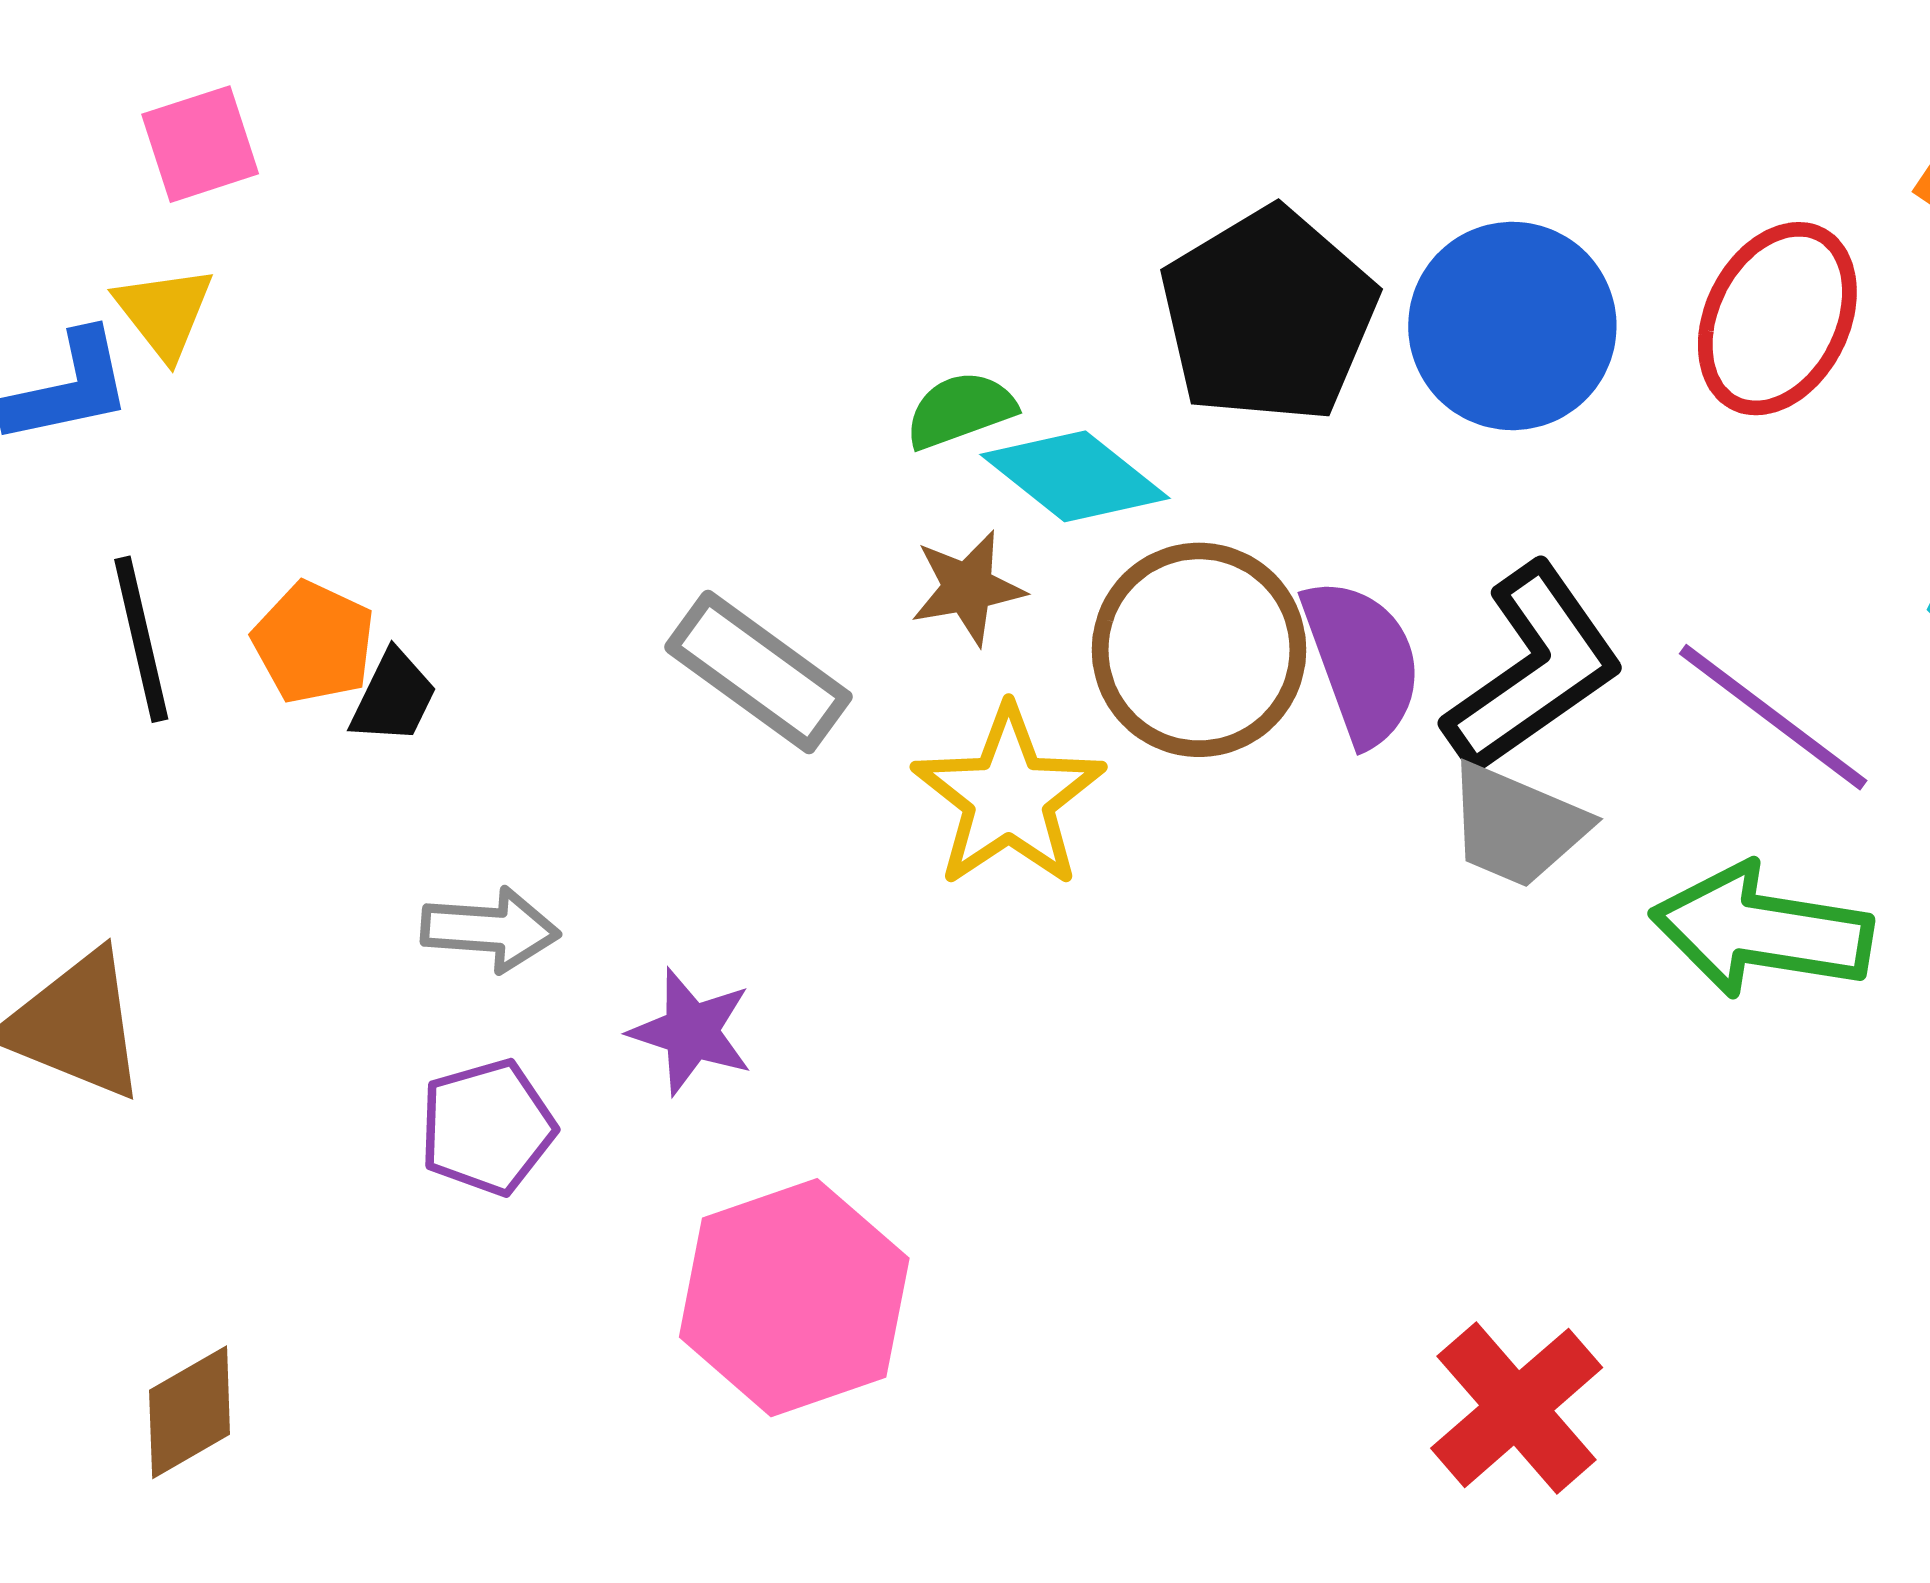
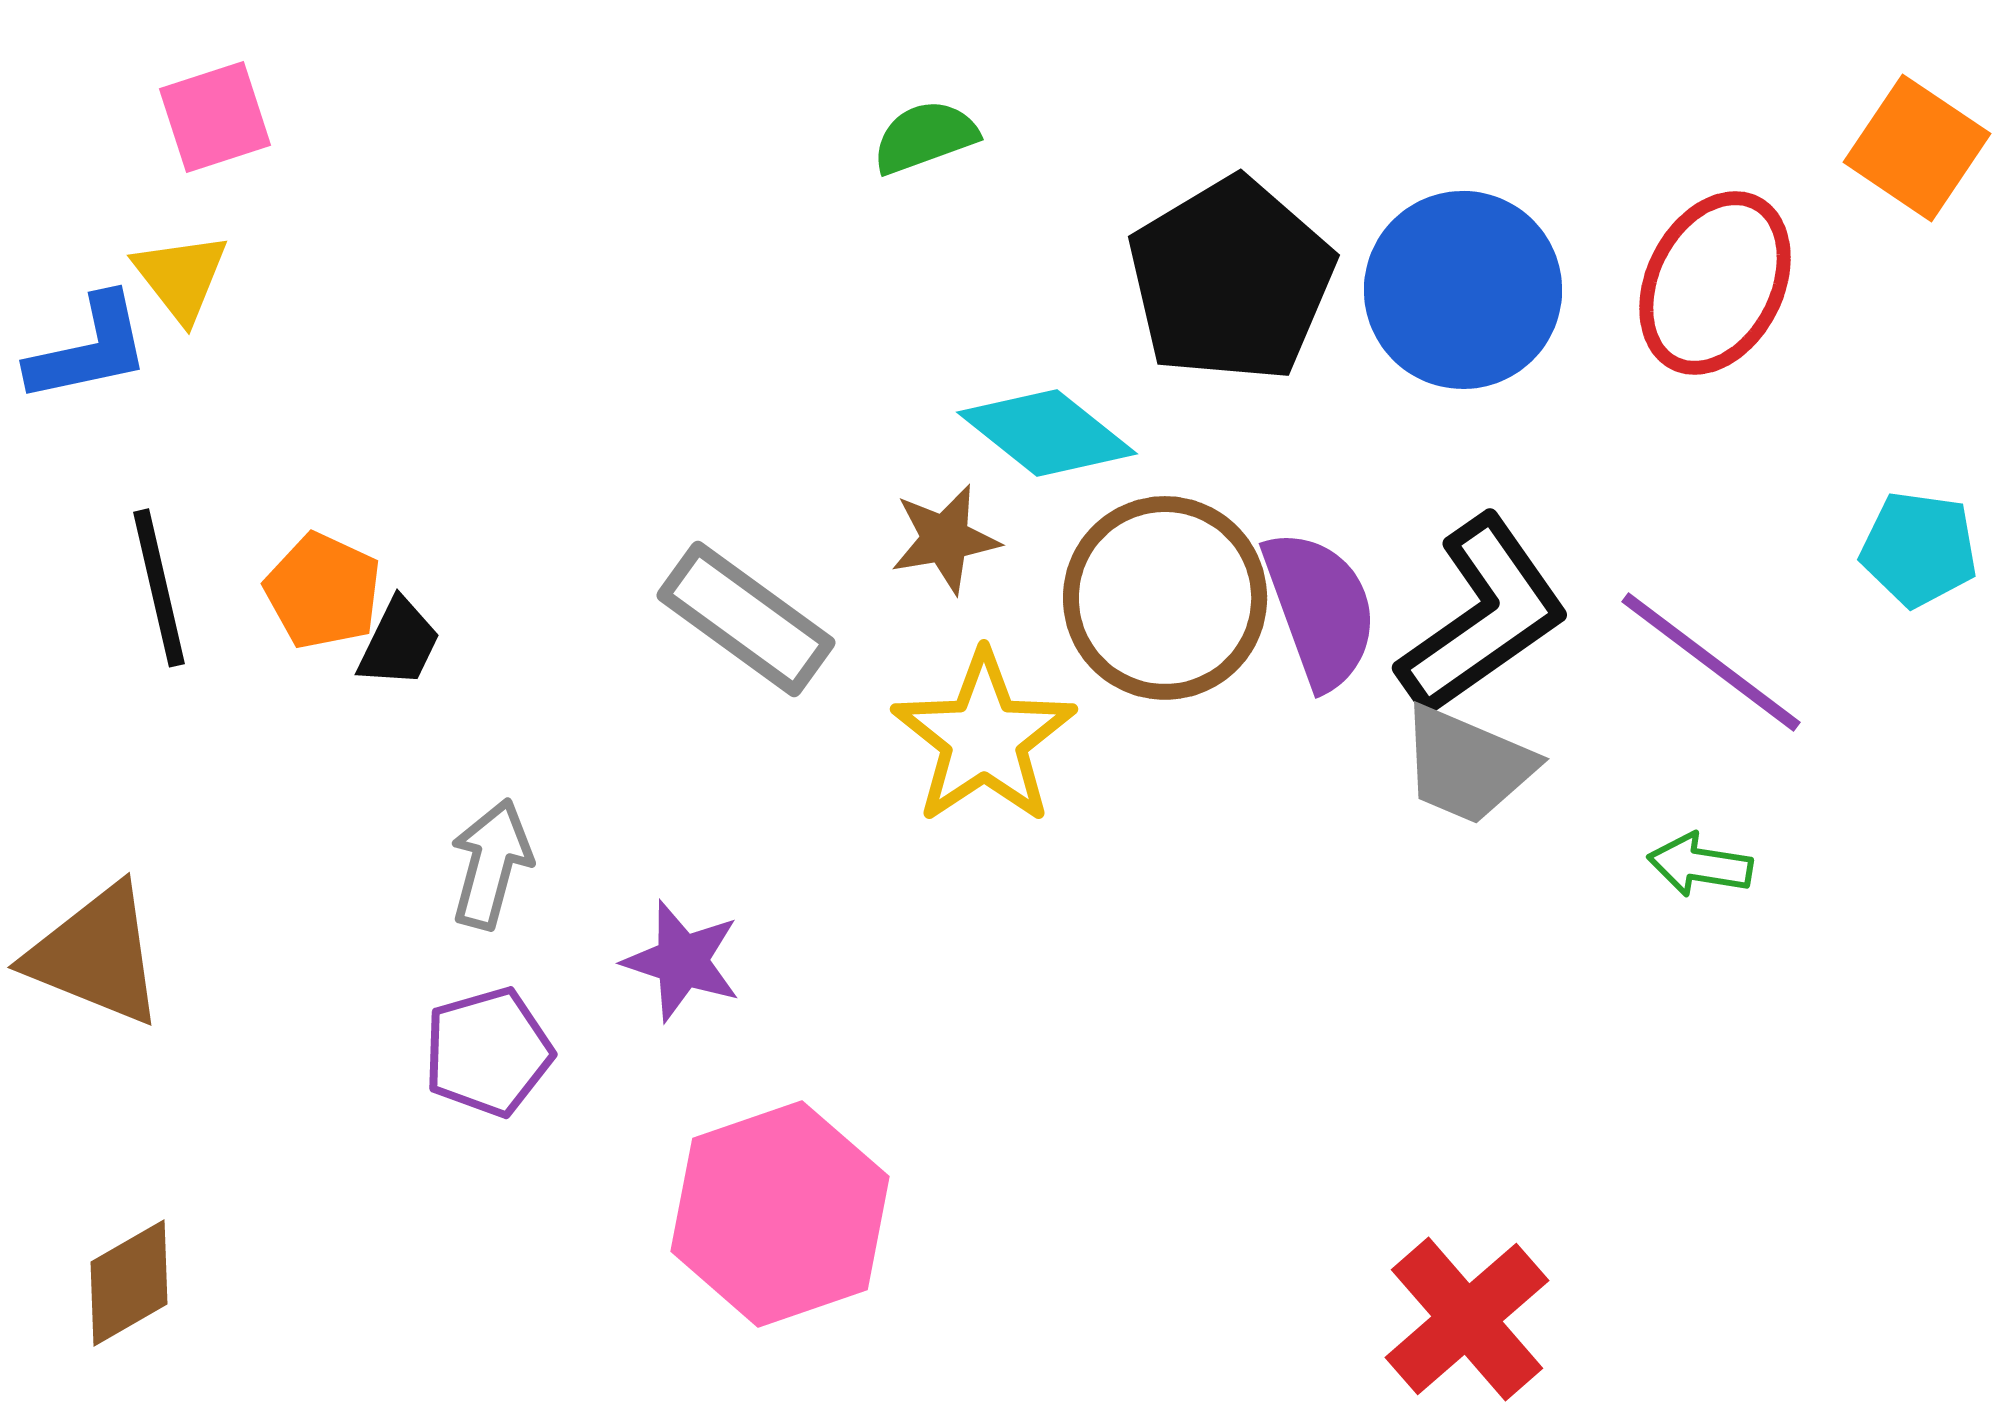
green semicircle: (960, 410) -> (925, 137), moved
gray arrow: (490, 930) -> (491, 864), turned -79
green arrow: (1762, 931) -> (1700, 865), size x0.5
brown diamond: (190, 1412) -> (129, 1283), moved

